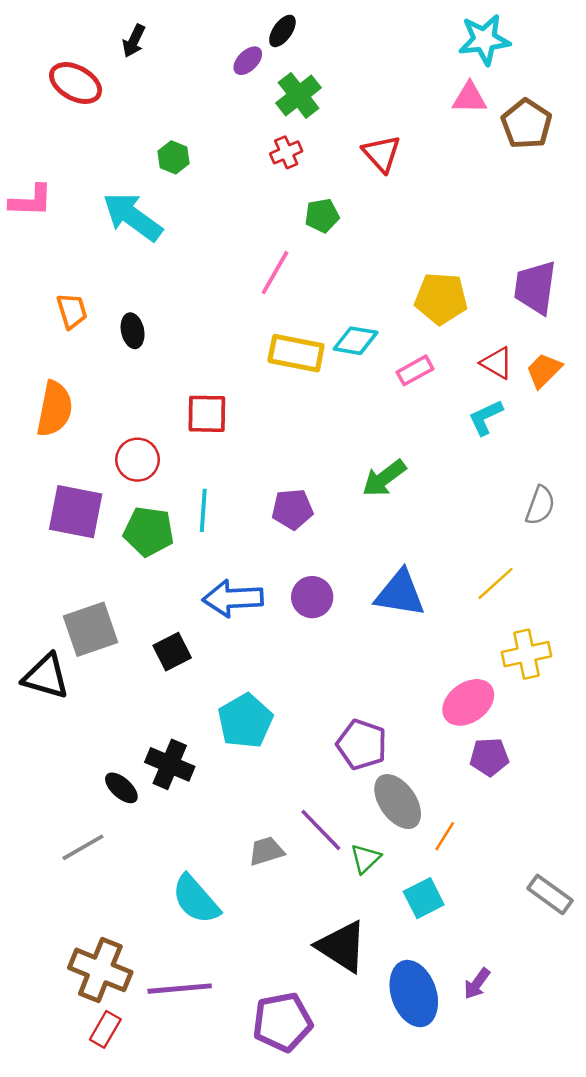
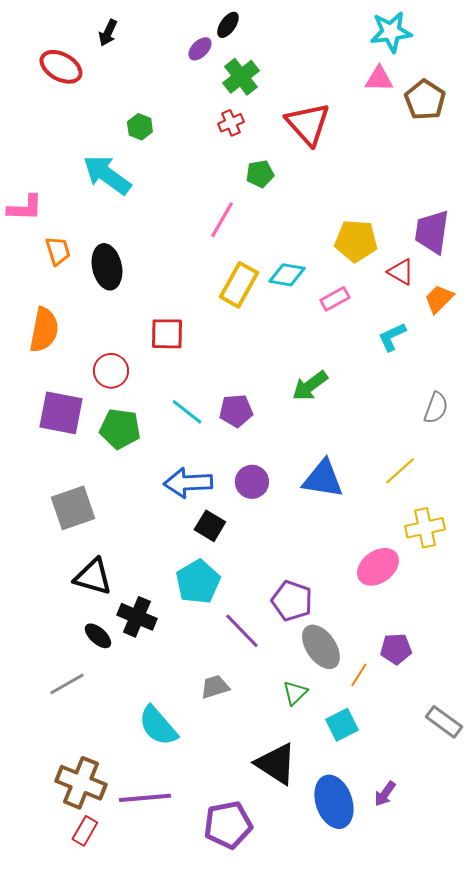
red triangle: (382, 154) -> (308, 124), size x1.4
pink L-shape: (31, 201) -> (25, 208), moved
black ellipse: (133, 331) -> (107, 267), size x1.6
yellow rectangle: (296, 353) -> (239, 285), turned -72
red triangle: (497, 363) -> (401, 272), moved
cyan line: (203, 510) -> (187, 412), moved, turned -56
black square: (172, 652) -> (210, 526), moved, turned -32
black triangle: (46, 676) -> (93, 577), moved
purple pentagon: (489, 757) -> (396, 649), moved
purple line: (321, 830) -> (242, 631), moved

